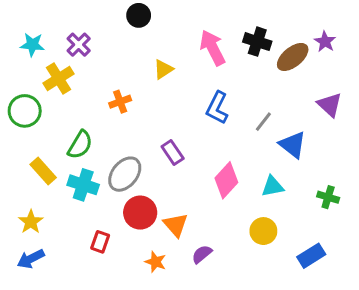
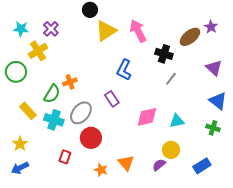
black cross: (257, 42) -> (164, 54), moved
yellow triangle: (163, 69) -> (106, 31), moved, size x1.6
orange cross: (120, 102) -> (70, 82), moved
blue L-shape: (217, 108) -> (124, 70), moved
blue triangle: (293, 145) -> (218, 101), moved
pink diamond: (226, 180) -> (147, 117), turned 35
orange triangle: (176, 225) -> (126, 163), moved
purple semicircle: (202, 254) -> (159, 165), moved

